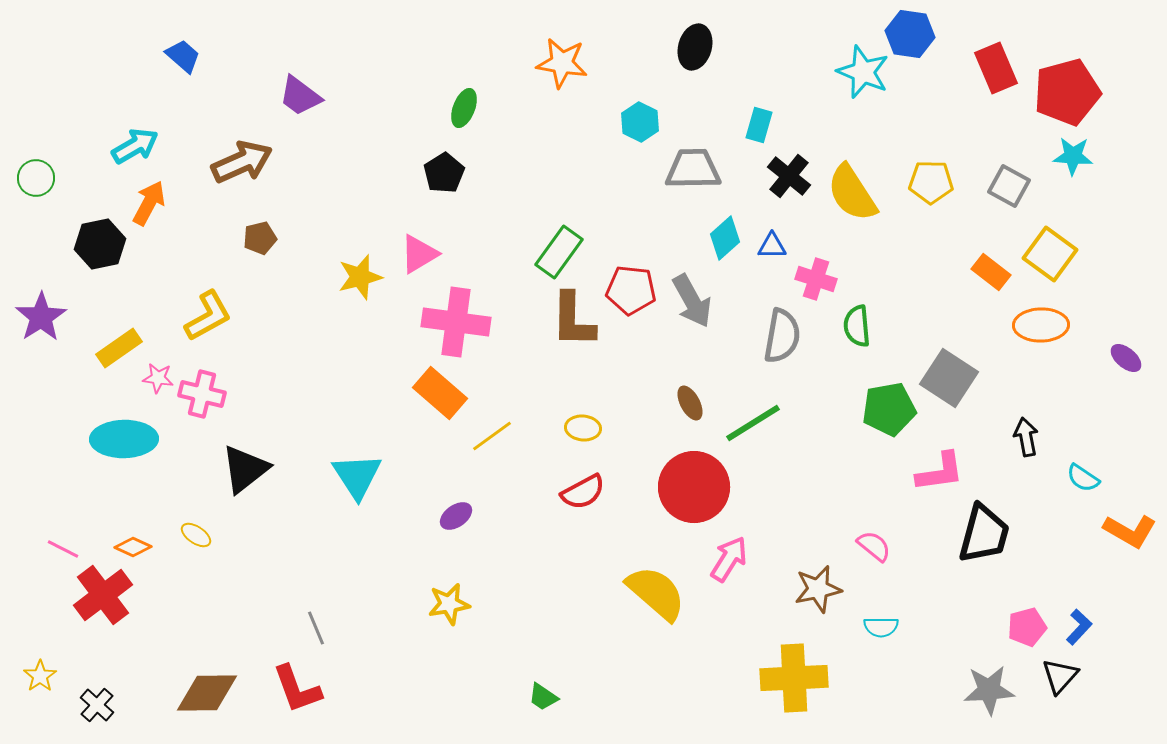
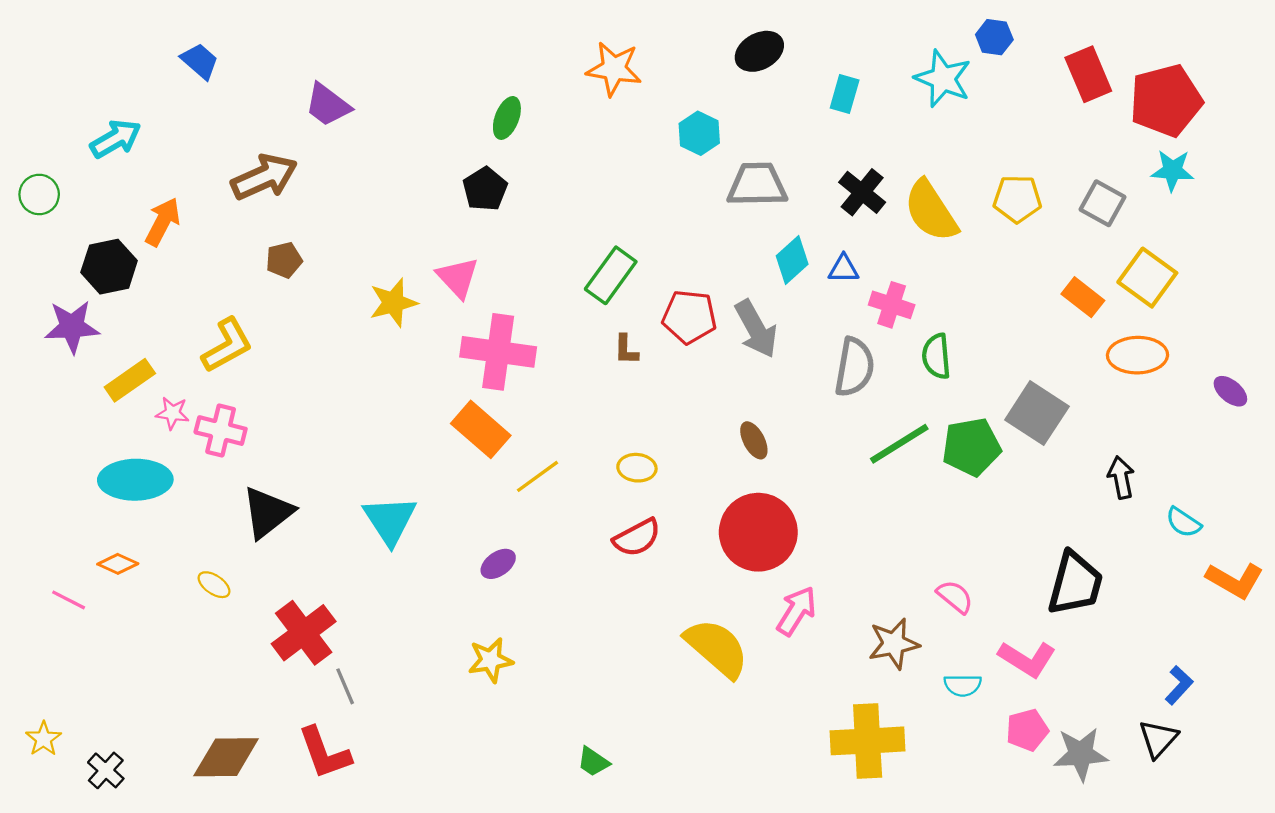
blue hexagon: (910, 34) -> (994, 37), size x0.7
black ellipse: (695, 47) -> (759, 51), turned 45
cyan rectangle: (759, 125) -> (845, 94), moved
cyan arrow: (135, 146) -> (116, 139), moved
pink triangle: (419, 254) -> (458, 278), turned -42
purple star: (41, 317) -> (72, 327), moved, turned 30
brown L-shape: (573, 320) -> (626, 350), size x0.5
green line: (753, 423) -> (899, 444), moved
pink L-shape: (940, 472) -> (1027, 659), moved, turned 40
orange diamond: (133, 547) -> (118, 564), moved
red cross: (103, 595) -> (304, 633), moved
pink pentagon: (1027, 627) -> (1027, 730), moved

